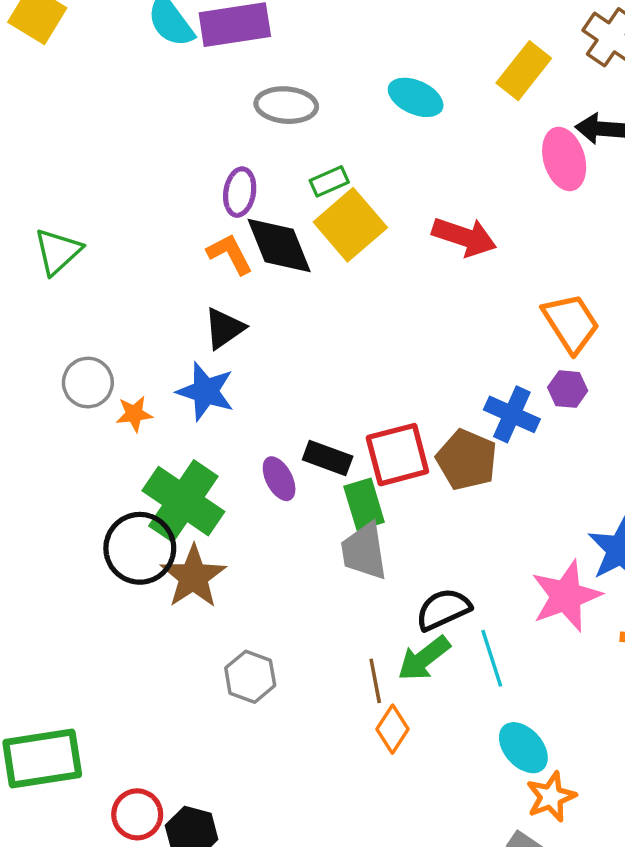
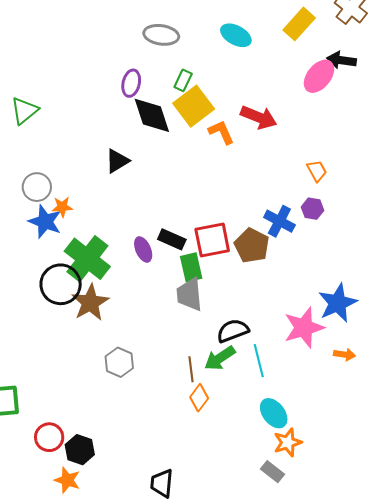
pink ellipse: (564, 159) -> (319, 76), turned 52
green rectangle: (329, 181) -> (183, 80), turned -45
orange L-shape: (230, 254) -> (221, 132), moved
orange trapezoid: (571, 323) -> (317, 171), size x0.6
blue star: (206, 391) -> (45, 222), moved

